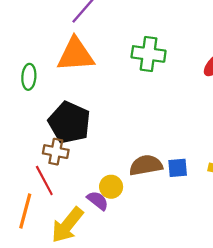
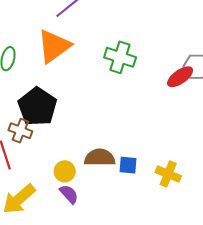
orange triangle: (76, 55) -> (54, 46), turned -42
purple semicircle: (98, 201) -> (69, 194), moved

